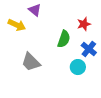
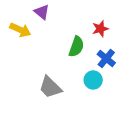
gray trapezoid: (31, 62) -> (50, 87), moved

